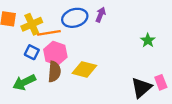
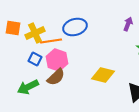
purple arrow: (101, 15) -> (128, 24), moved
yellow diamond: (84, 69) -> (103, 75), moved
brown semicircle: (54, 72) -> (56, 77), turned 42

